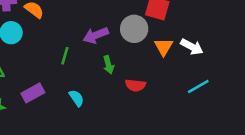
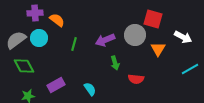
white arrow: (192, 47) -> (183, 37), moved
green line: (65, 56) -> (74, 44), moved
cyan line: (198, 87) -> (190, 69), moved

